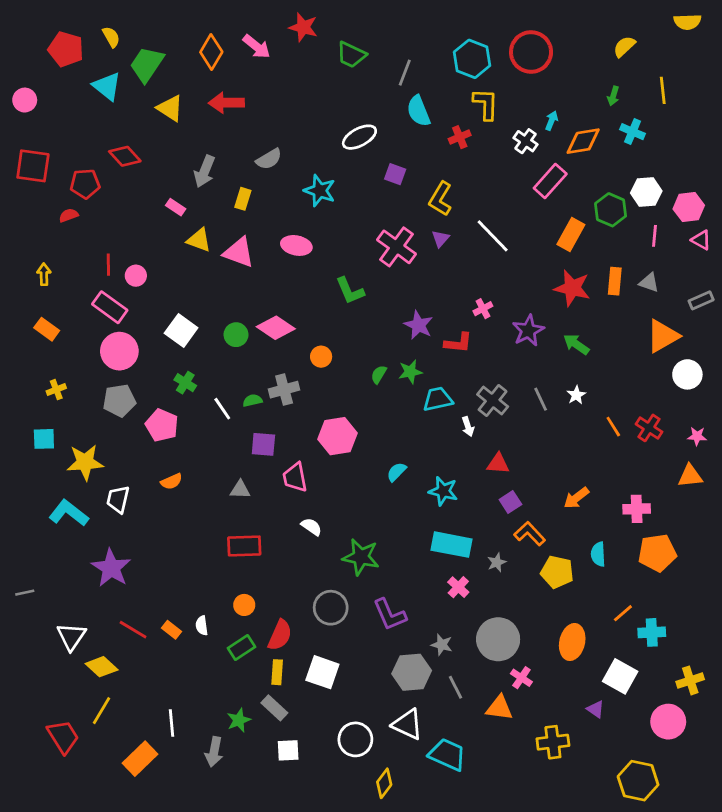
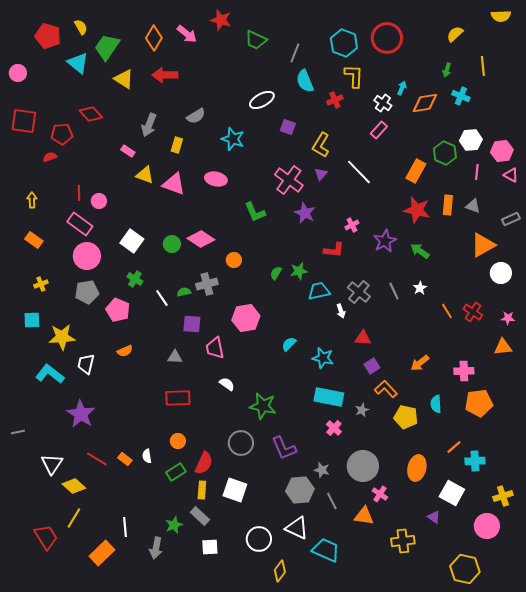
pink rectangle: (550, 181) -> (379, 130), moved, size x0.7
purple star: (418, 325) -> (305, 213), moved

